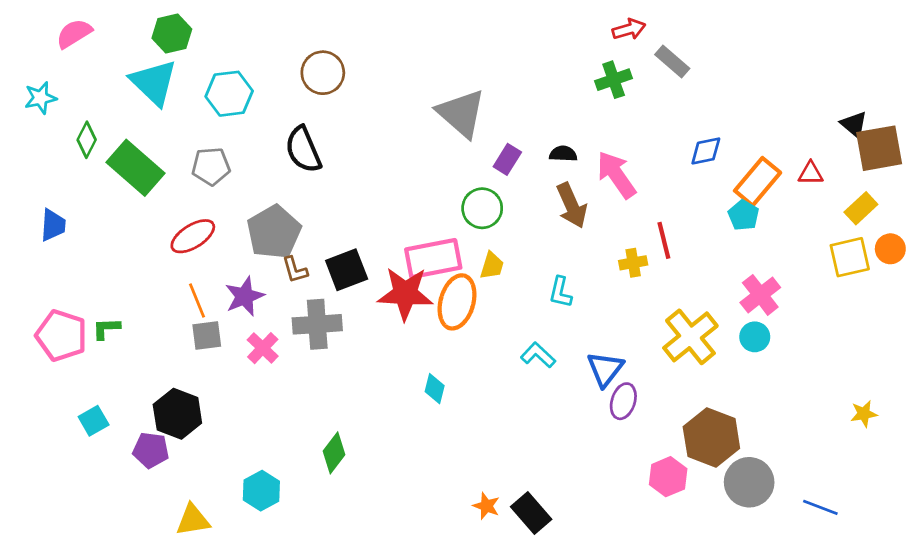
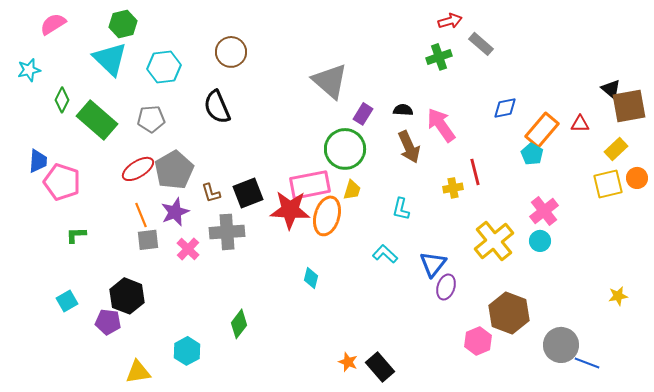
green circle: (482, 208) -> (345, 149), size x1.4
gray pentagon: (274, 232) -> (174, 170), moved
pink pentagon: (61, 335) -> (62, 182), moved
gray circle: (749, 482) -> (561, 345), moved

